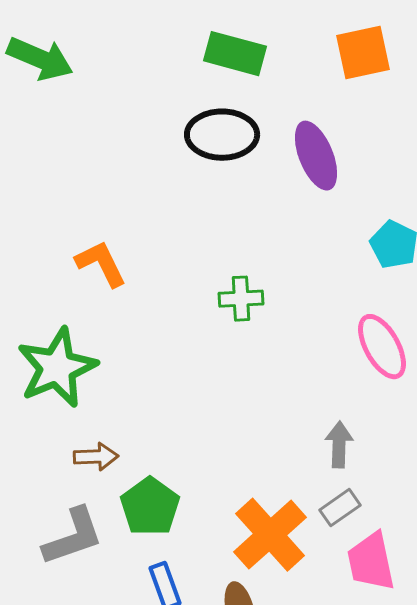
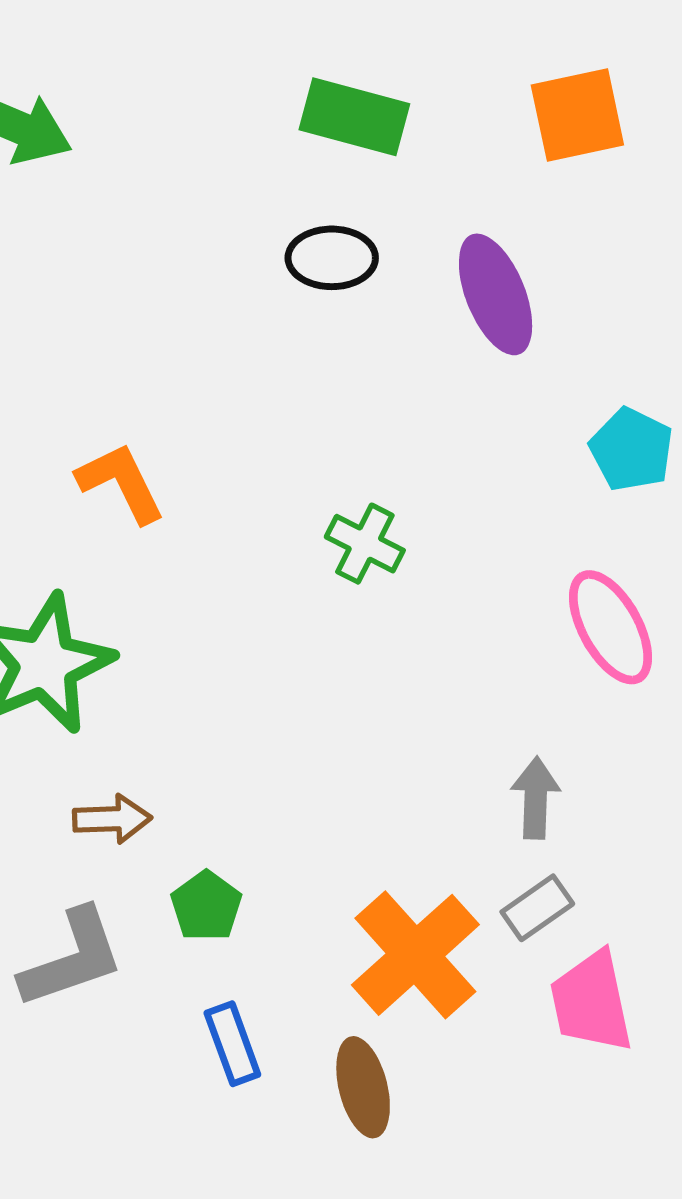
black ellipse: (222, 135) -> (332, 258), size x0.7
green cross: (241, 299) -> (365, 544), turned 30
green pentagon: (150, 507) -> (206, 906), size x0.7

